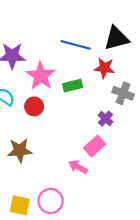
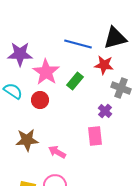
green rectangle: (73, 86) -> (75, 81), turned -36
pink rectangle: (95, 146) -> (95, 136), turned -54
pink arrow: (78, 167) -> (57, 152), moved

